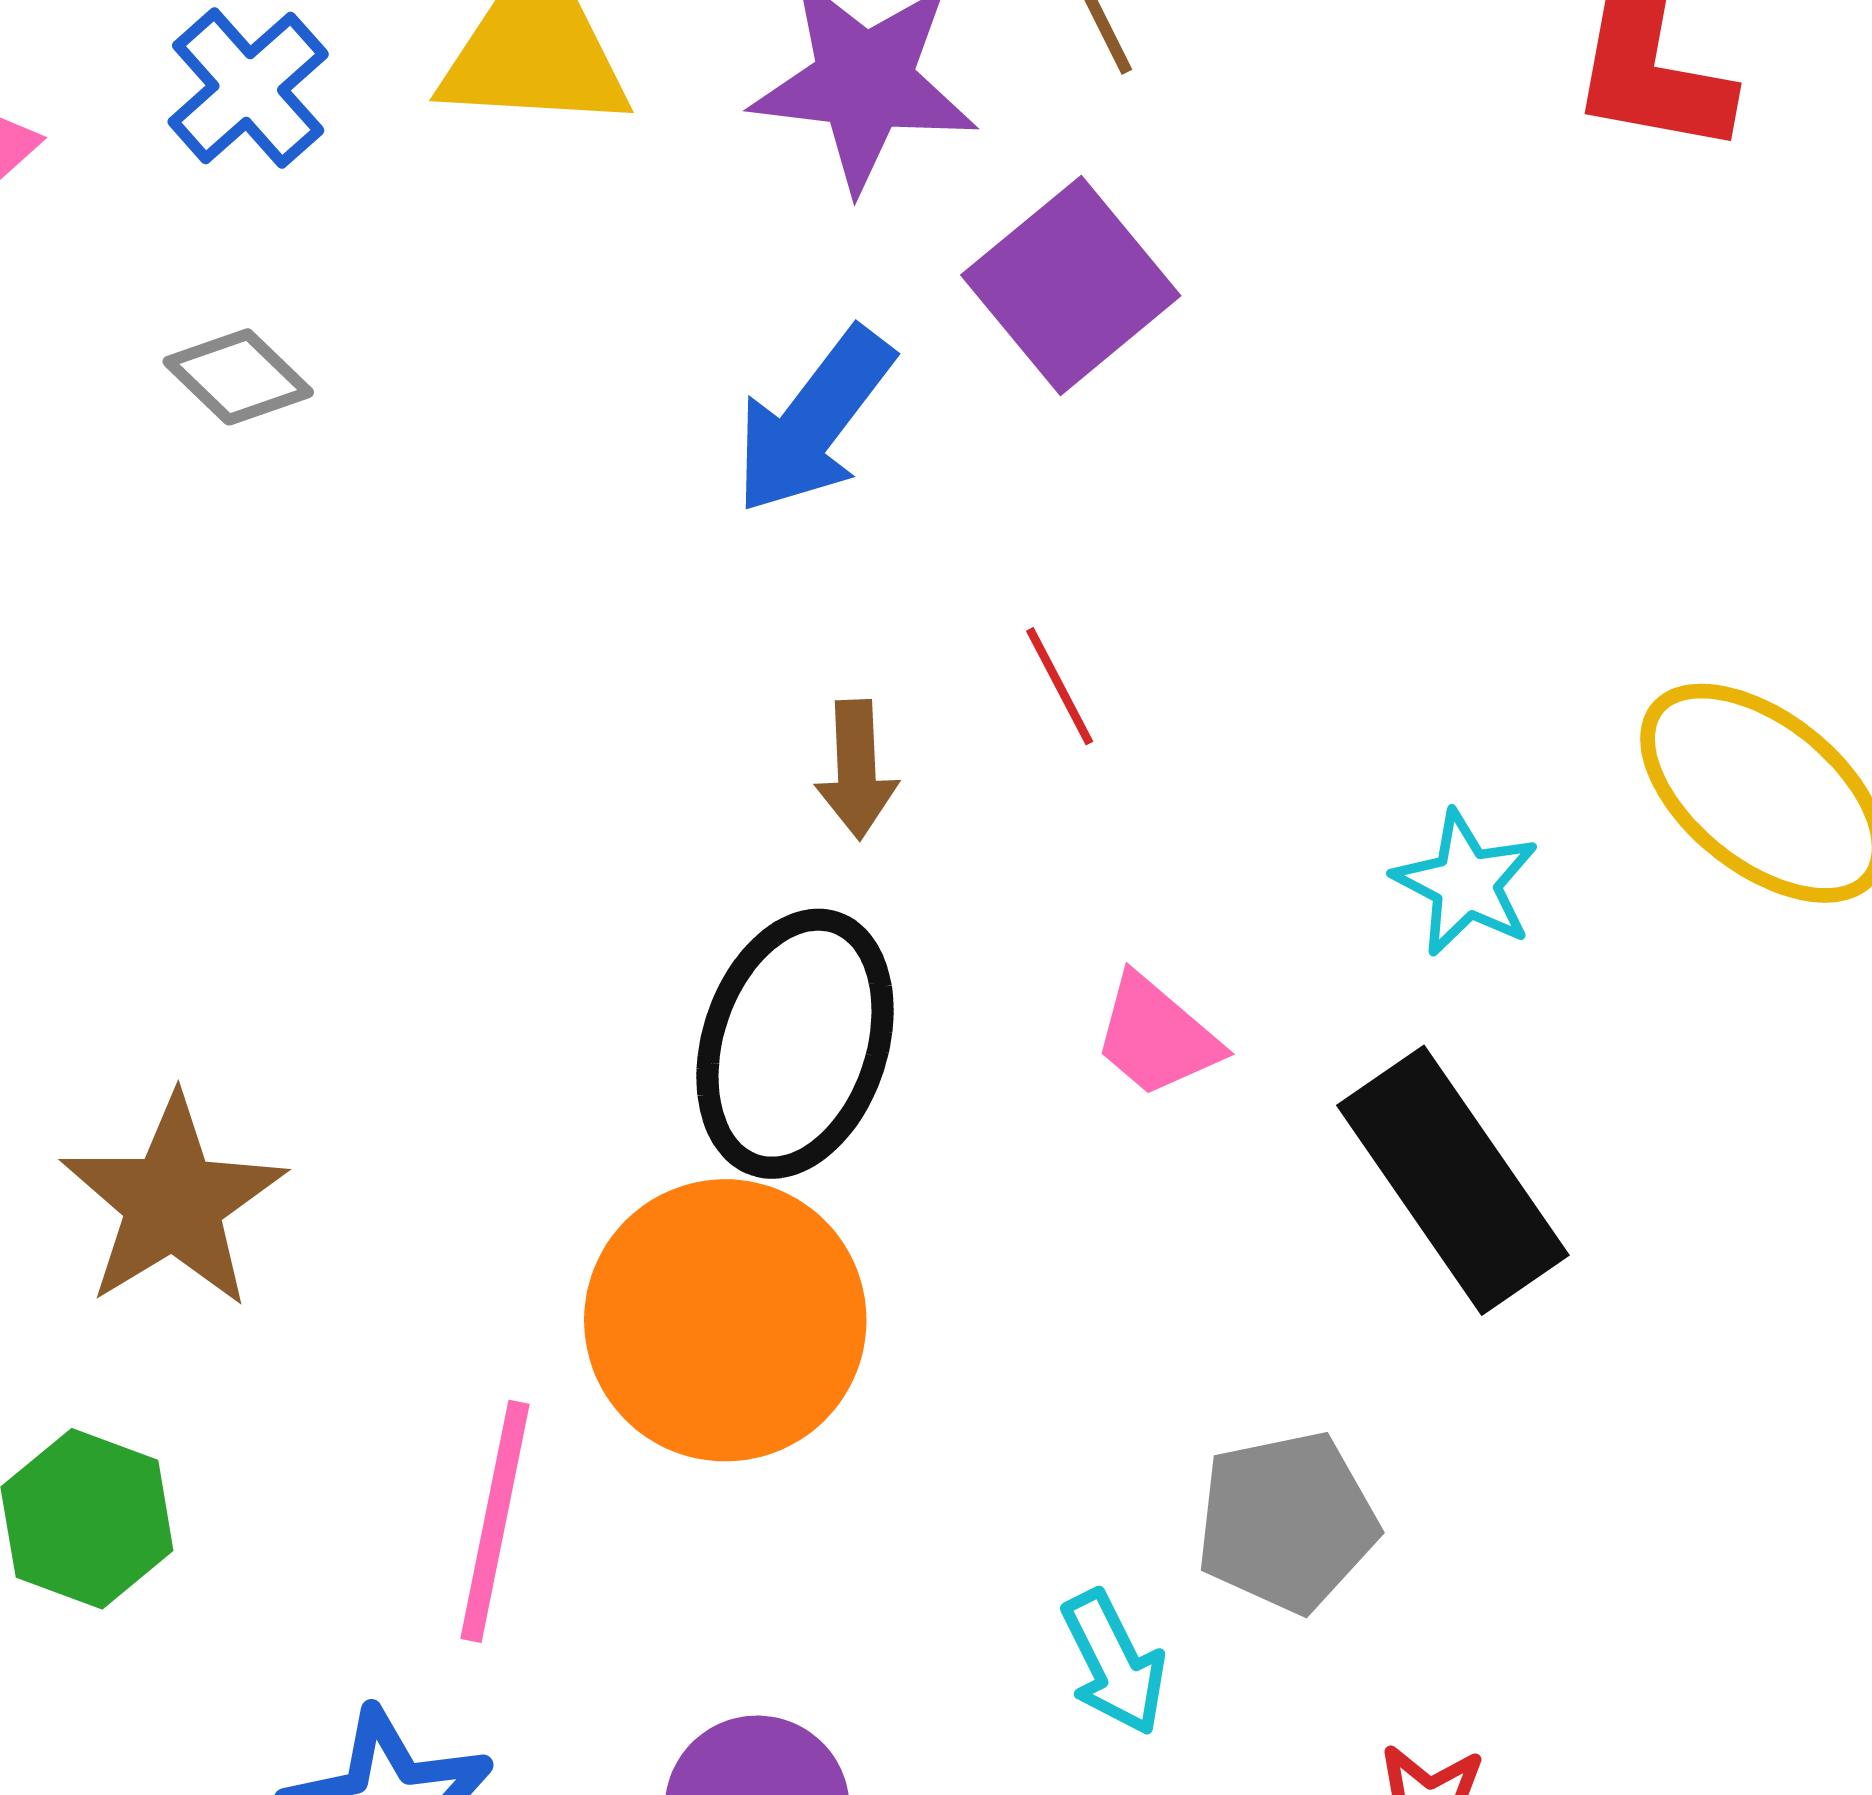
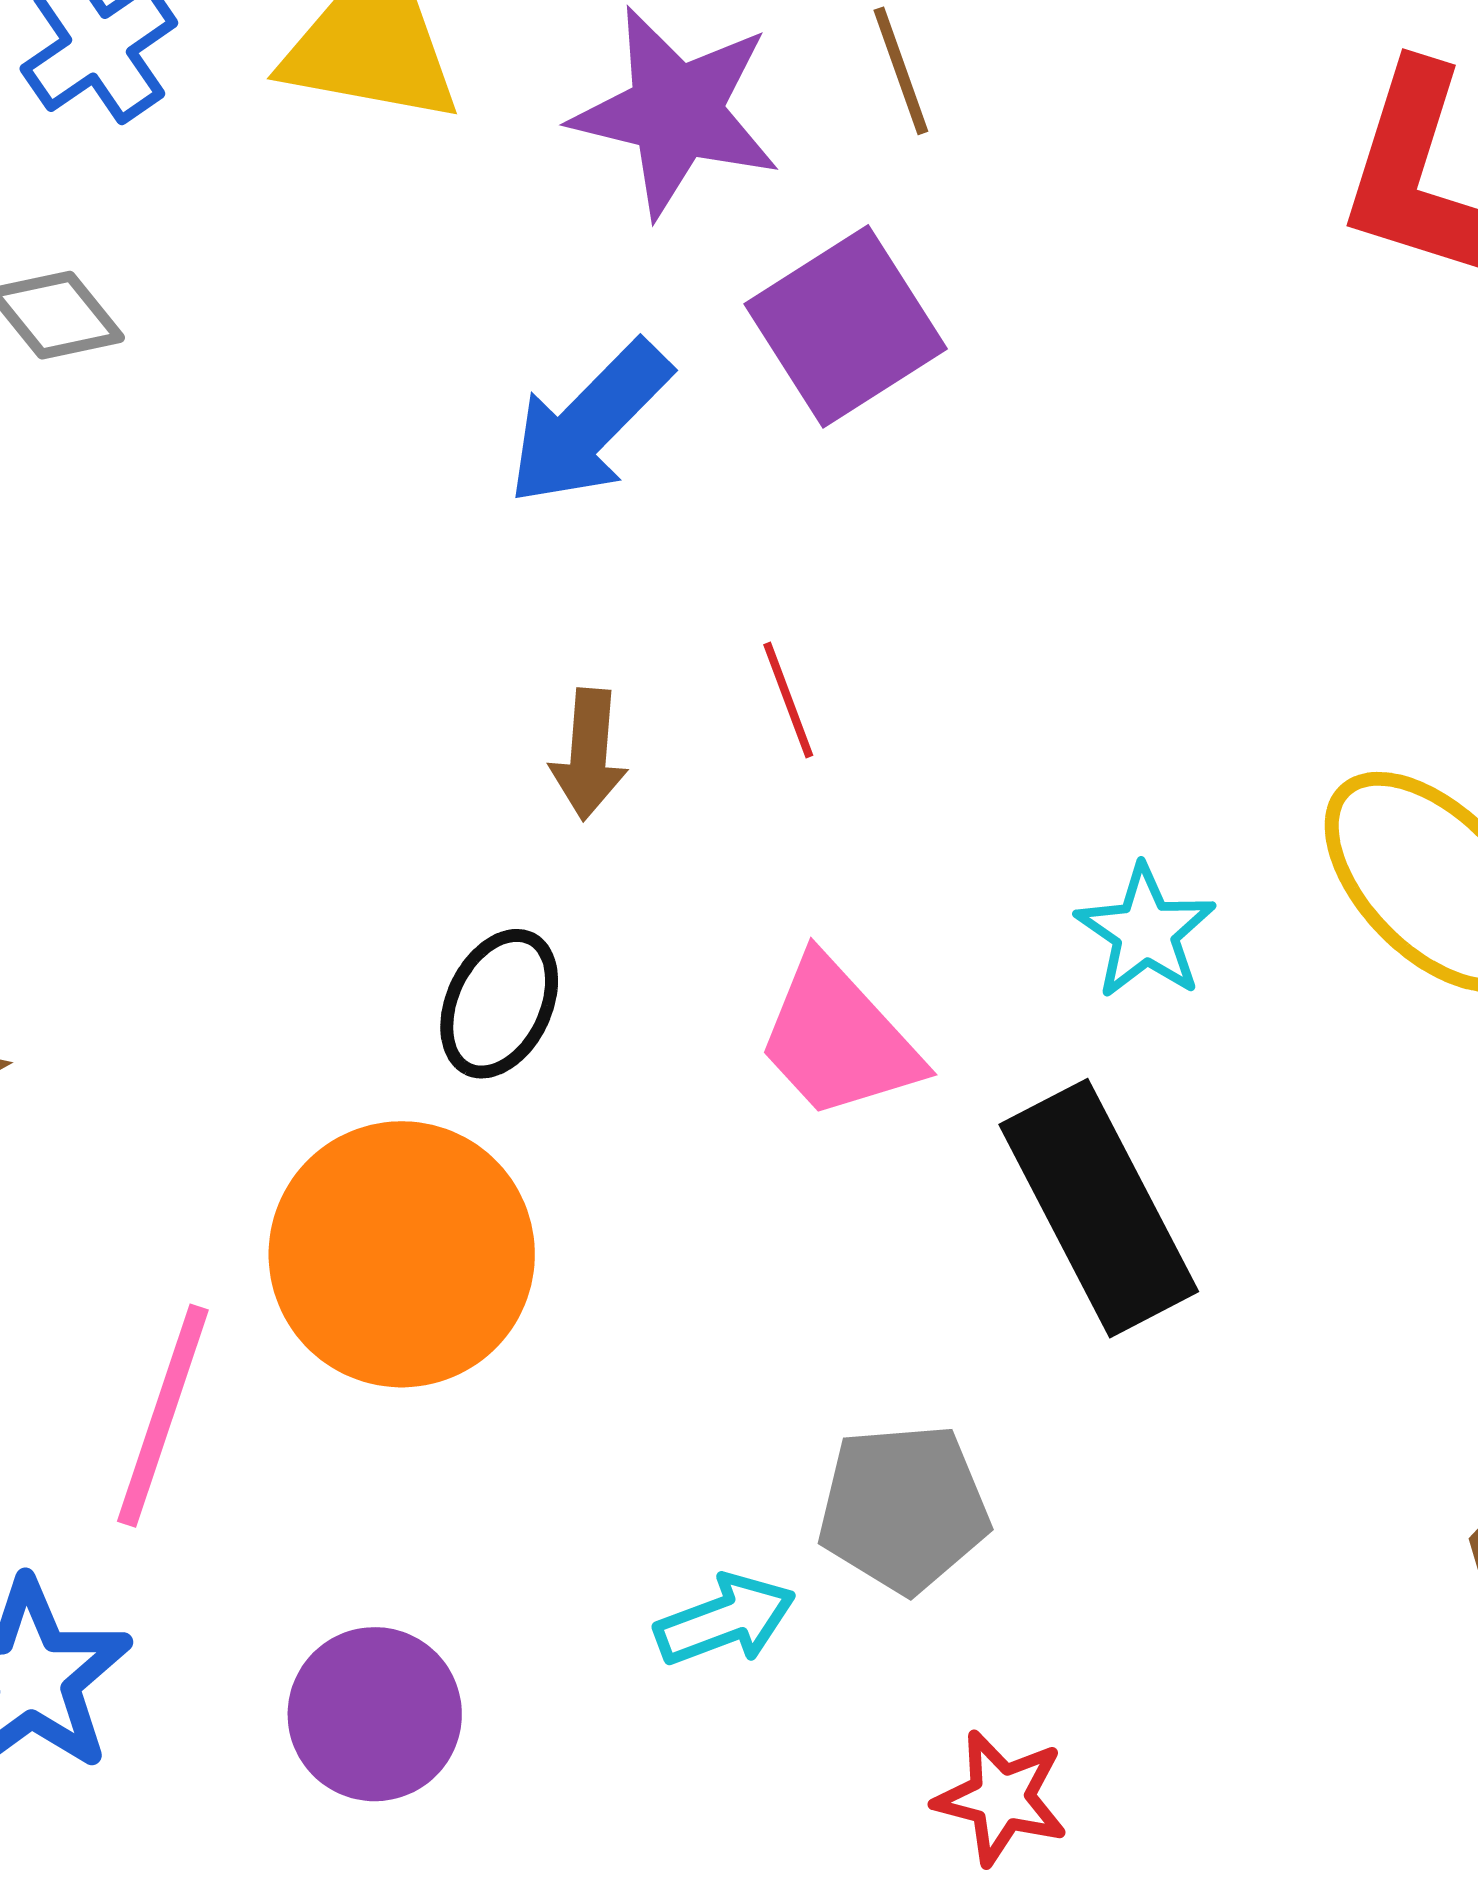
pink trapezoid: (1156, 1036) -> (838, 1039), size x1.4
black ellipse: (795, 1044) -> (499, 1004), size x0.6
cyan arrow: (1114, 1663) -> (725, 1620), turned -91

